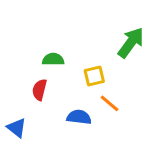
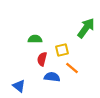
red semicircle: (39, 90) -> (42, 59), moved
blue triangle: (17, 128) -> (19, 86), moved

